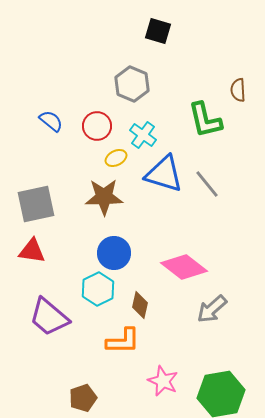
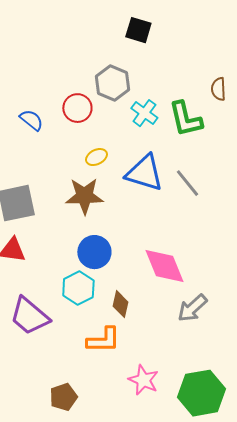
red circle: (97, 126) -> (77, 108), moved
cyan cross: (143, 135) -> (144, 113), moved
pink diamond: (184, 267) -> (164, 266), turned 30

